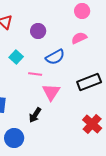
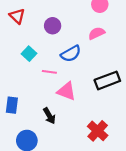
pink triangle: (51, 92) -> (67, 91), turned -42
black arrow: (35, 115) -> (49, 116), turned -63
red cross: (92, 124) -> (98, 131), moved

